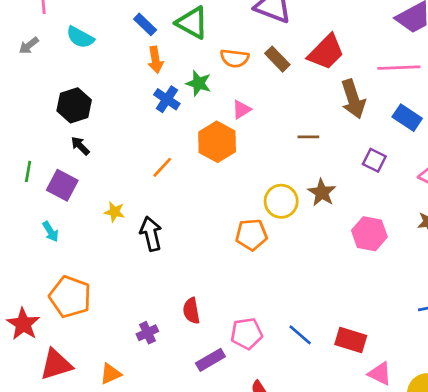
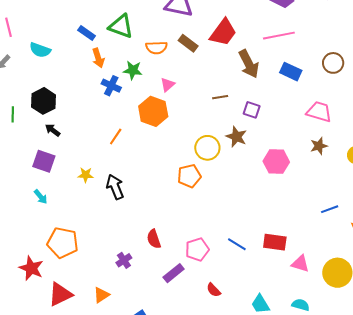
purple square: (374, 160) -> (252, 110), moved
green line: (28, 171) -> (13, 114), moved

